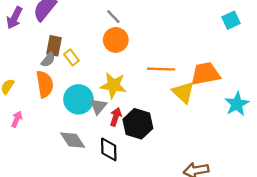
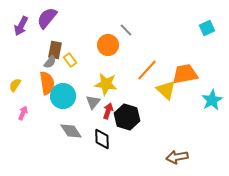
gray line: (113, 17) -> (126, 30), moved
orange line: (161, 69) -> (147, 70), turned -50
cyan circle: (78, 99) -> (63, 96), moved

